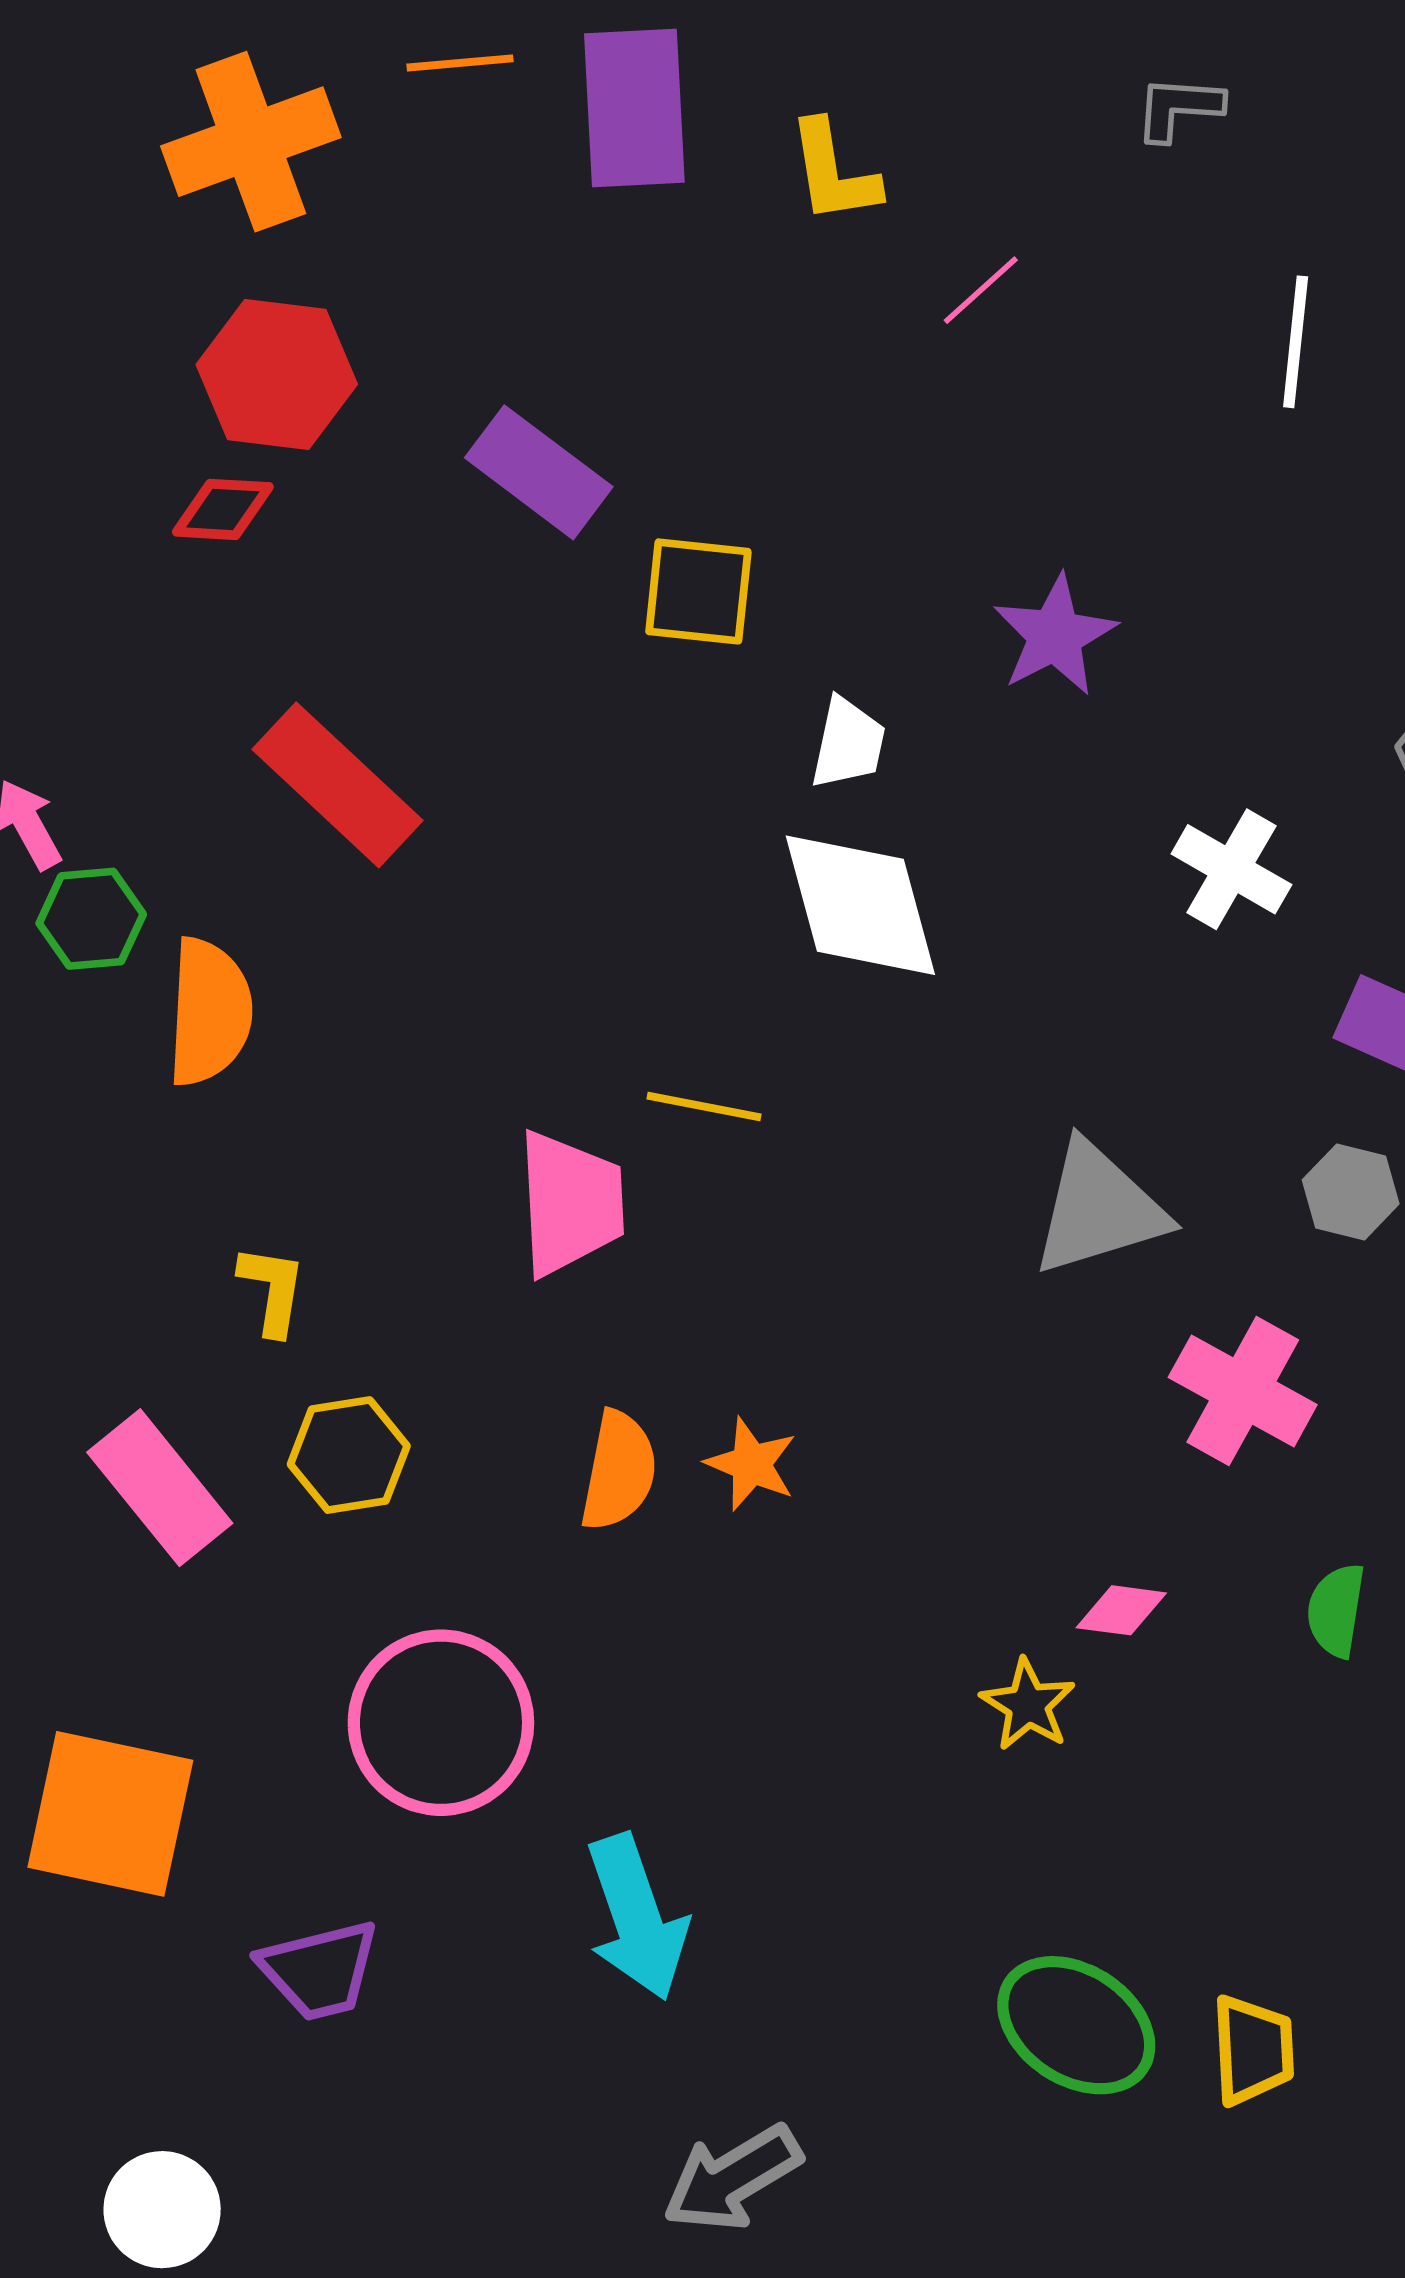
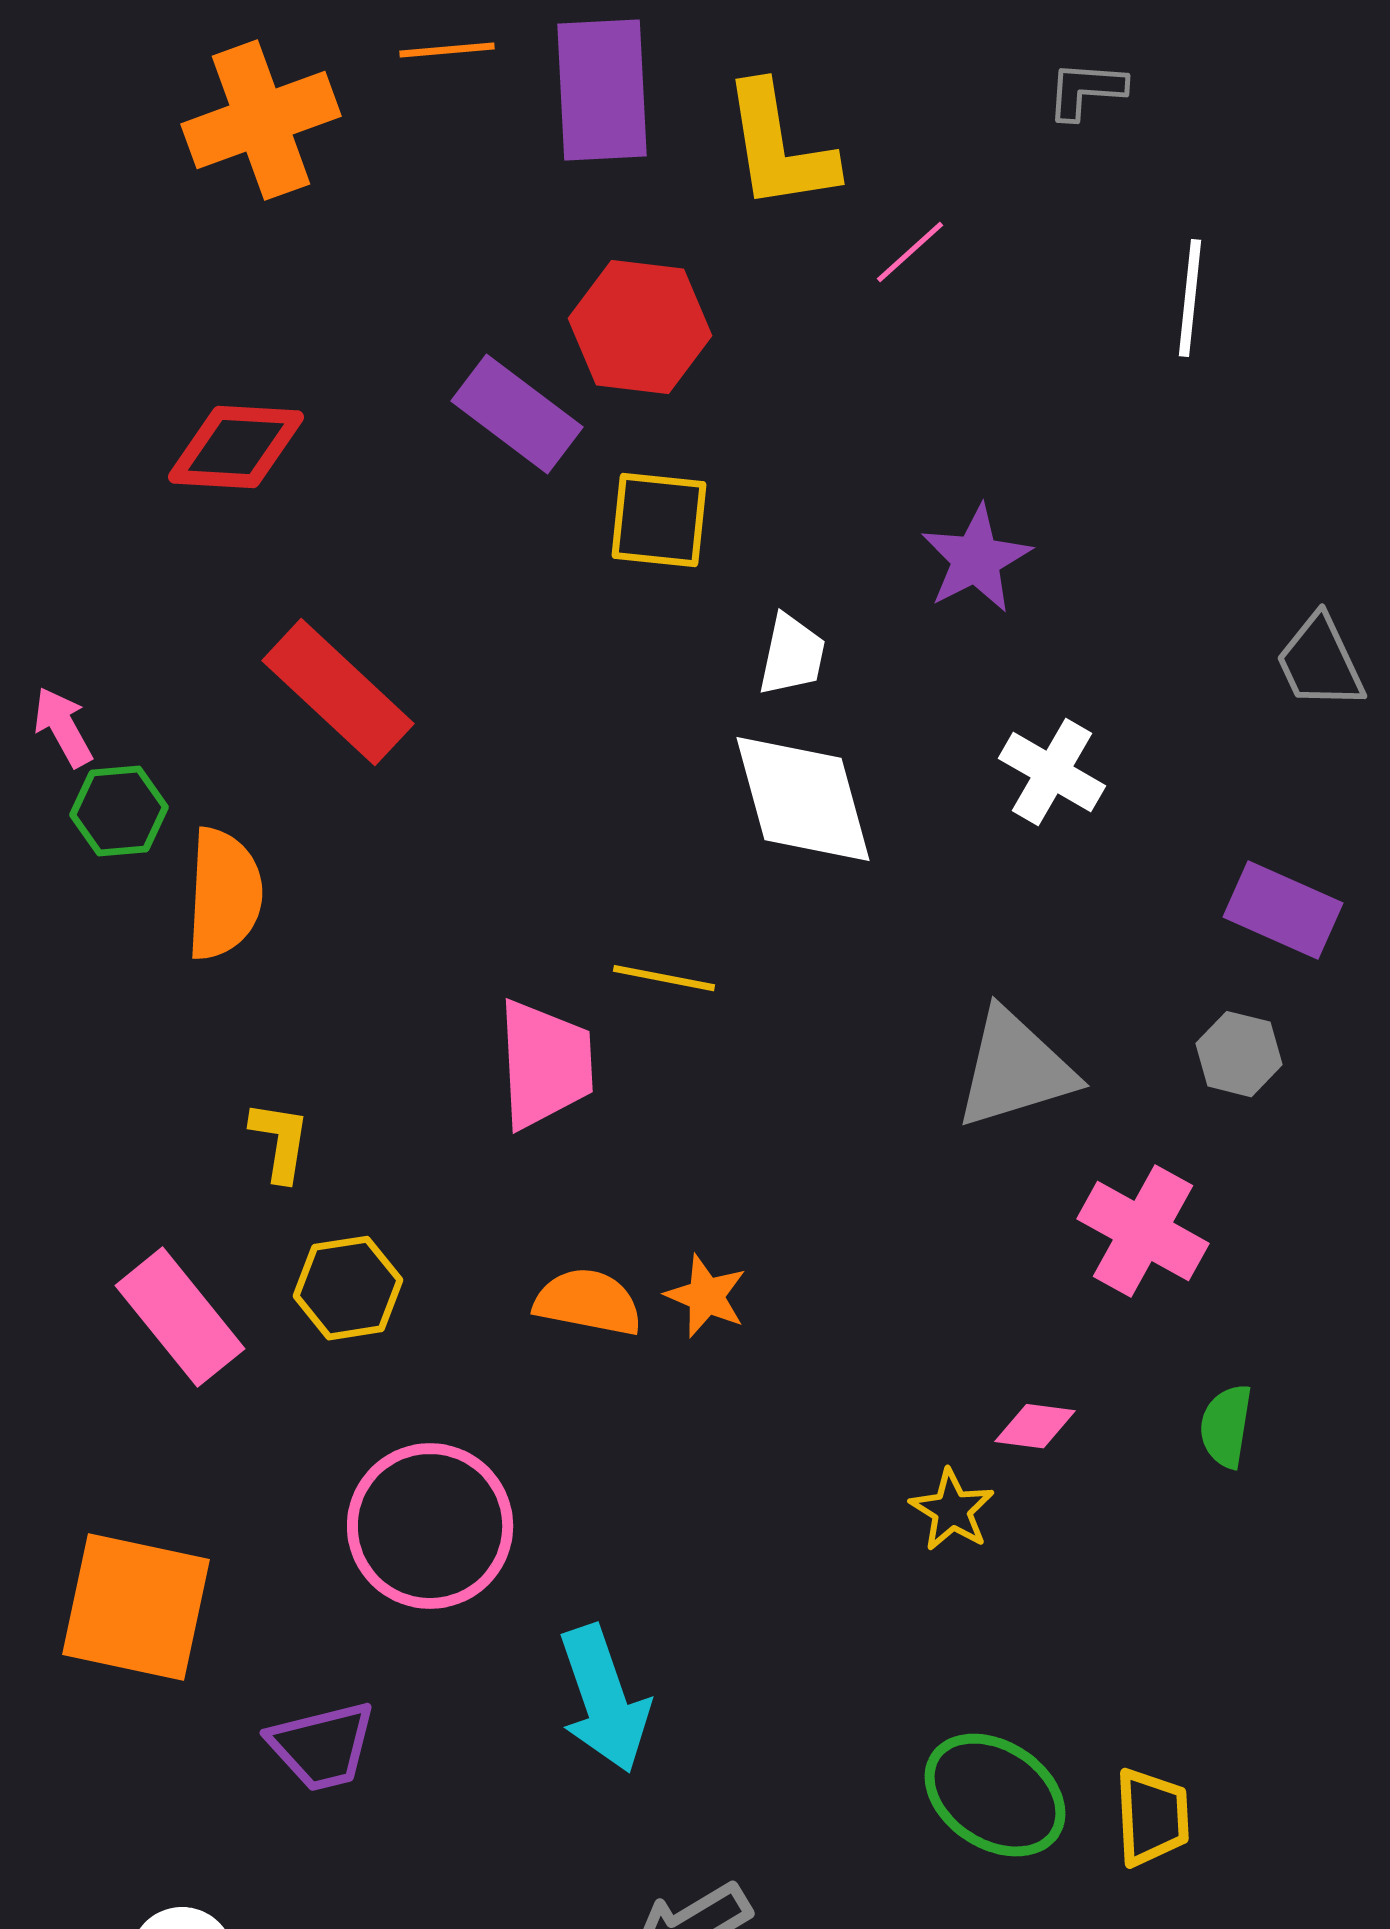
yellow L-shape: (833, 172) -> (779, 147), size x1.4
red hexagon: (277, 374) -> (640, 327), moved
red diamond: (223, 509) -> (236, 447), size x1.5
white cross: (1231, 869) -> (1052, 772), moved
orange semicircle: (619, 1471) -> (588, 1302), turned -90

